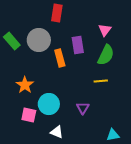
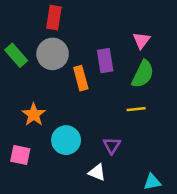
red rectangle: (57, 13) -> (54, 18), moved
pink square: (29, 115) -> (20, 155), moved
white triangle: (57, 132) -> (97, 172), moved

